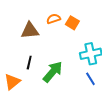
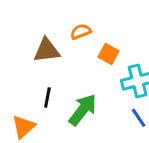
orange square: (72, 23) -> (108, 54), moved

